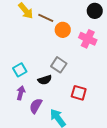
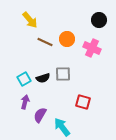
brown line: (46, 18) -> (45, 42), moved
gray square: (59, 65) -> (63, 74), turned -35
black semicircle: (45, 80) -> (43, 78), moved

